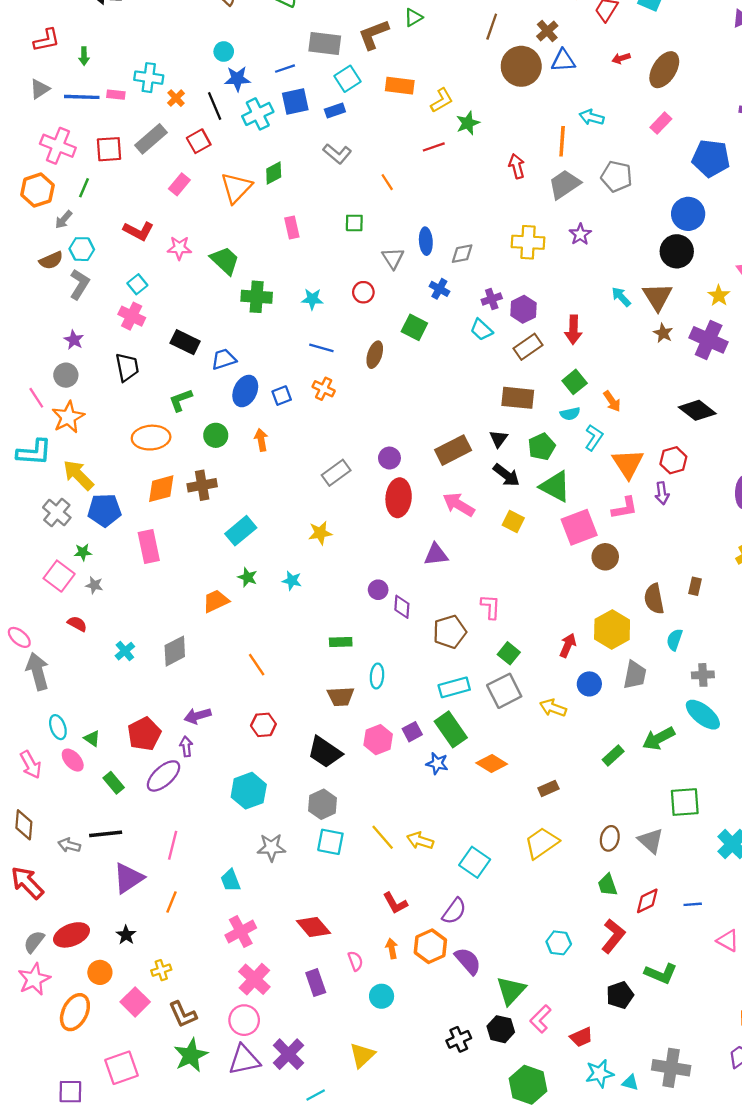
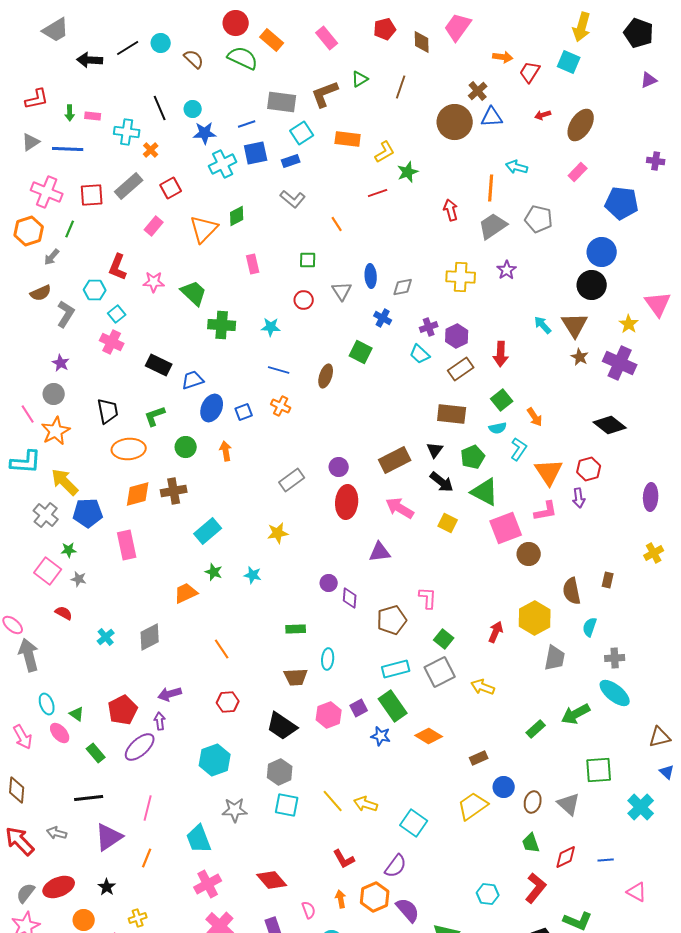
brown line: (492, 27) -> (401, 87), moved
pink rectangle: (116, 95) -> (93, 116), moved
black line: (215, 106) -> (160, 108), moved
red L-shape: (139, 231) -> (118, 267), turned 84
cyan hexagon: (82, 249) -> (95, 290), moved
red circle: (363, 292) -> (304, 300), moved
black trapezoid: (127, 367) -> (108, 411), moved
blue circle: (589, 684) -> (504, 787), moved
gray arrow: (69, 845) -> (57, 833), moved
cyan trapezoid: (231, 880) -> (199, 839), size x1.4

